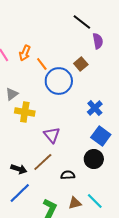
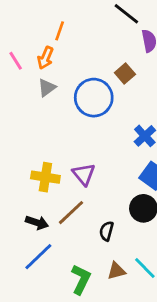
orange line: (42, 64) -> (60, 31), moved, turned 56
gray triangle: (12, 94) -> (47, 88), moved
yellow cross: (25, 112) -> (45, 177), moved
black semicircle: (68, 175) -> (106, 231), turned -72

